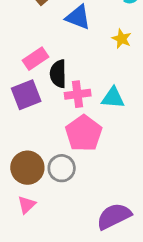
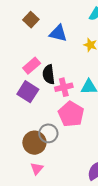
purple square: (26, 95) -> (28, 92), turned -30
gray circle: (62, 168) -> (48, 133), moved

